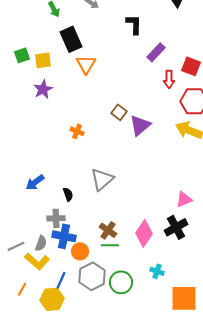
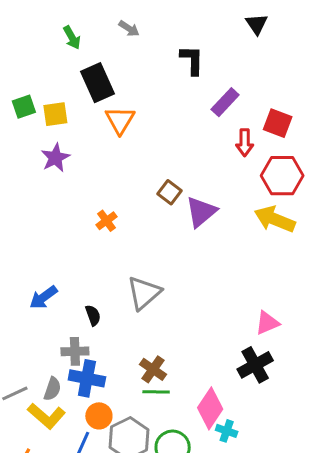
orange cross: (77, 131) -> (106, 221), turned 32
pink diamond: (144, 233) -> (210, 408), moved
orange circle: (80, 251) -> (99, 416), moved

